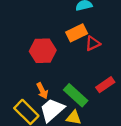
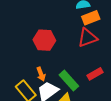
orange rectangle: (77, 33) -> (91, 18), moved
red triangle: (93, 43) -> (87, 38), size x1.5

